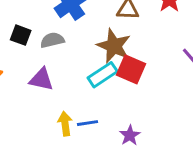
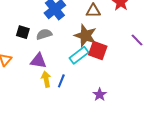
blue line: (88, 123) -> (61, 81), moved, turned -56
yellow arrow: (65, 124) -> (46, 79), moved

